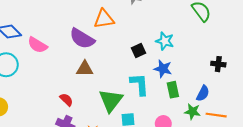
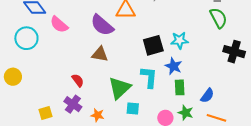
cyan star: (165, 41) -> (180, 40), turned -30
black square: (138, 51) -> (153, 45), size x1.5
black cross: (218, 64) -> (234, 52), moved, size x1.5
green star: (192, 112) -> (186, 113), moved

